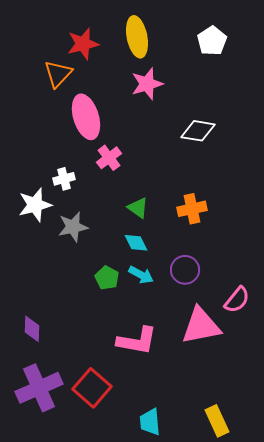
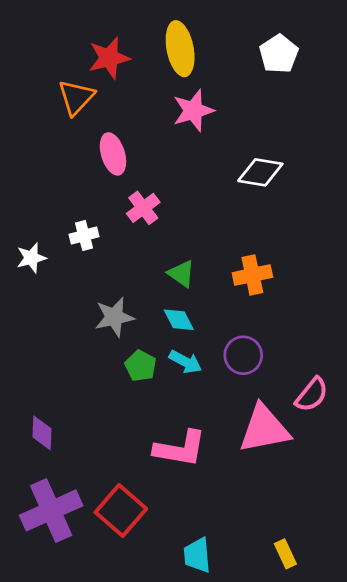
pink ellipse: (86, 117) -> (113, 154), size x0.7
white star: (35, 205) -> (31, 258), moved, size x0.7
gray star: (73, 227) -> (114, 317), moved
yellow rectangle: (217, 421) -> (285, 554), size x0.7

